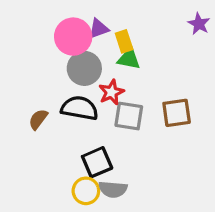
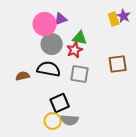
yellow rectangle: (124, 41) -> (114, 19), moved
red star: (111, 92) -> (75, 50), moved
brown square: (177, 113) -> (118, 64), moved
brown semicircle: (38, 119) -> (23, 76), turned 40

